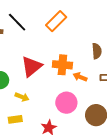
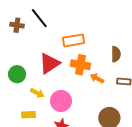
orange rectangle: (56, 21) -> (73, 40), moved, turned 30
pink circle: (66, 103) -> (61, 101), moved

